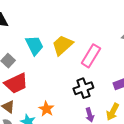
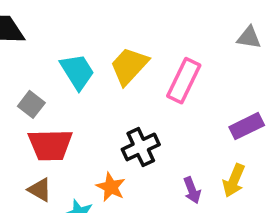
red trapezoid: (16, 83) -> (50, 145), turned 30
black cross: (83, 88) -> (141, 147), moved

